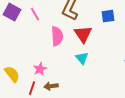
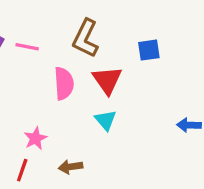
pink line: (35, 14) -> (27, 47), turned -48
brown arrow: (51, 86) -> (71, 167), moved

